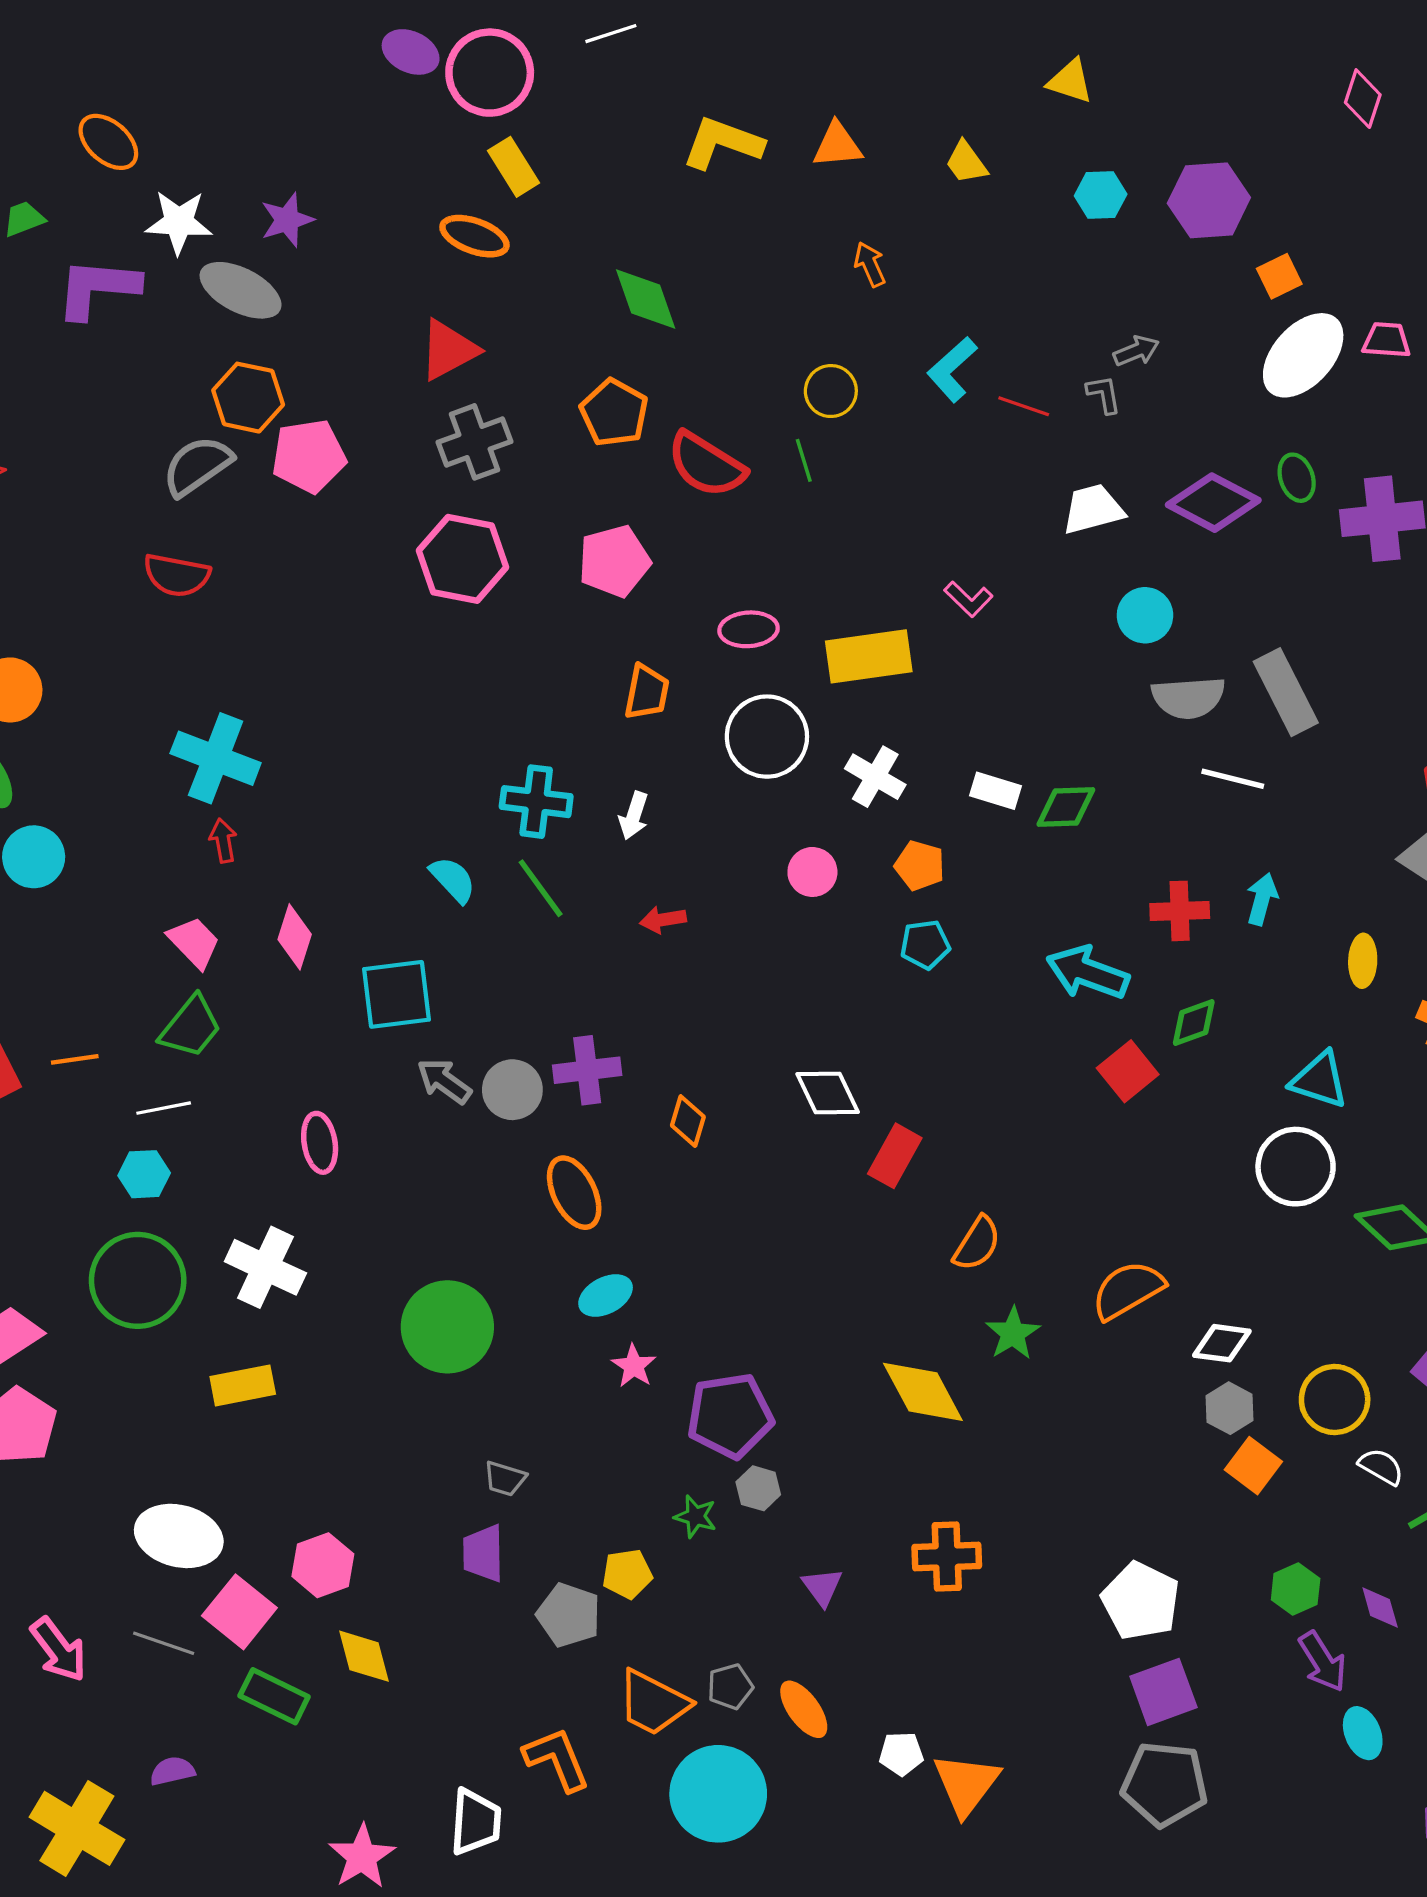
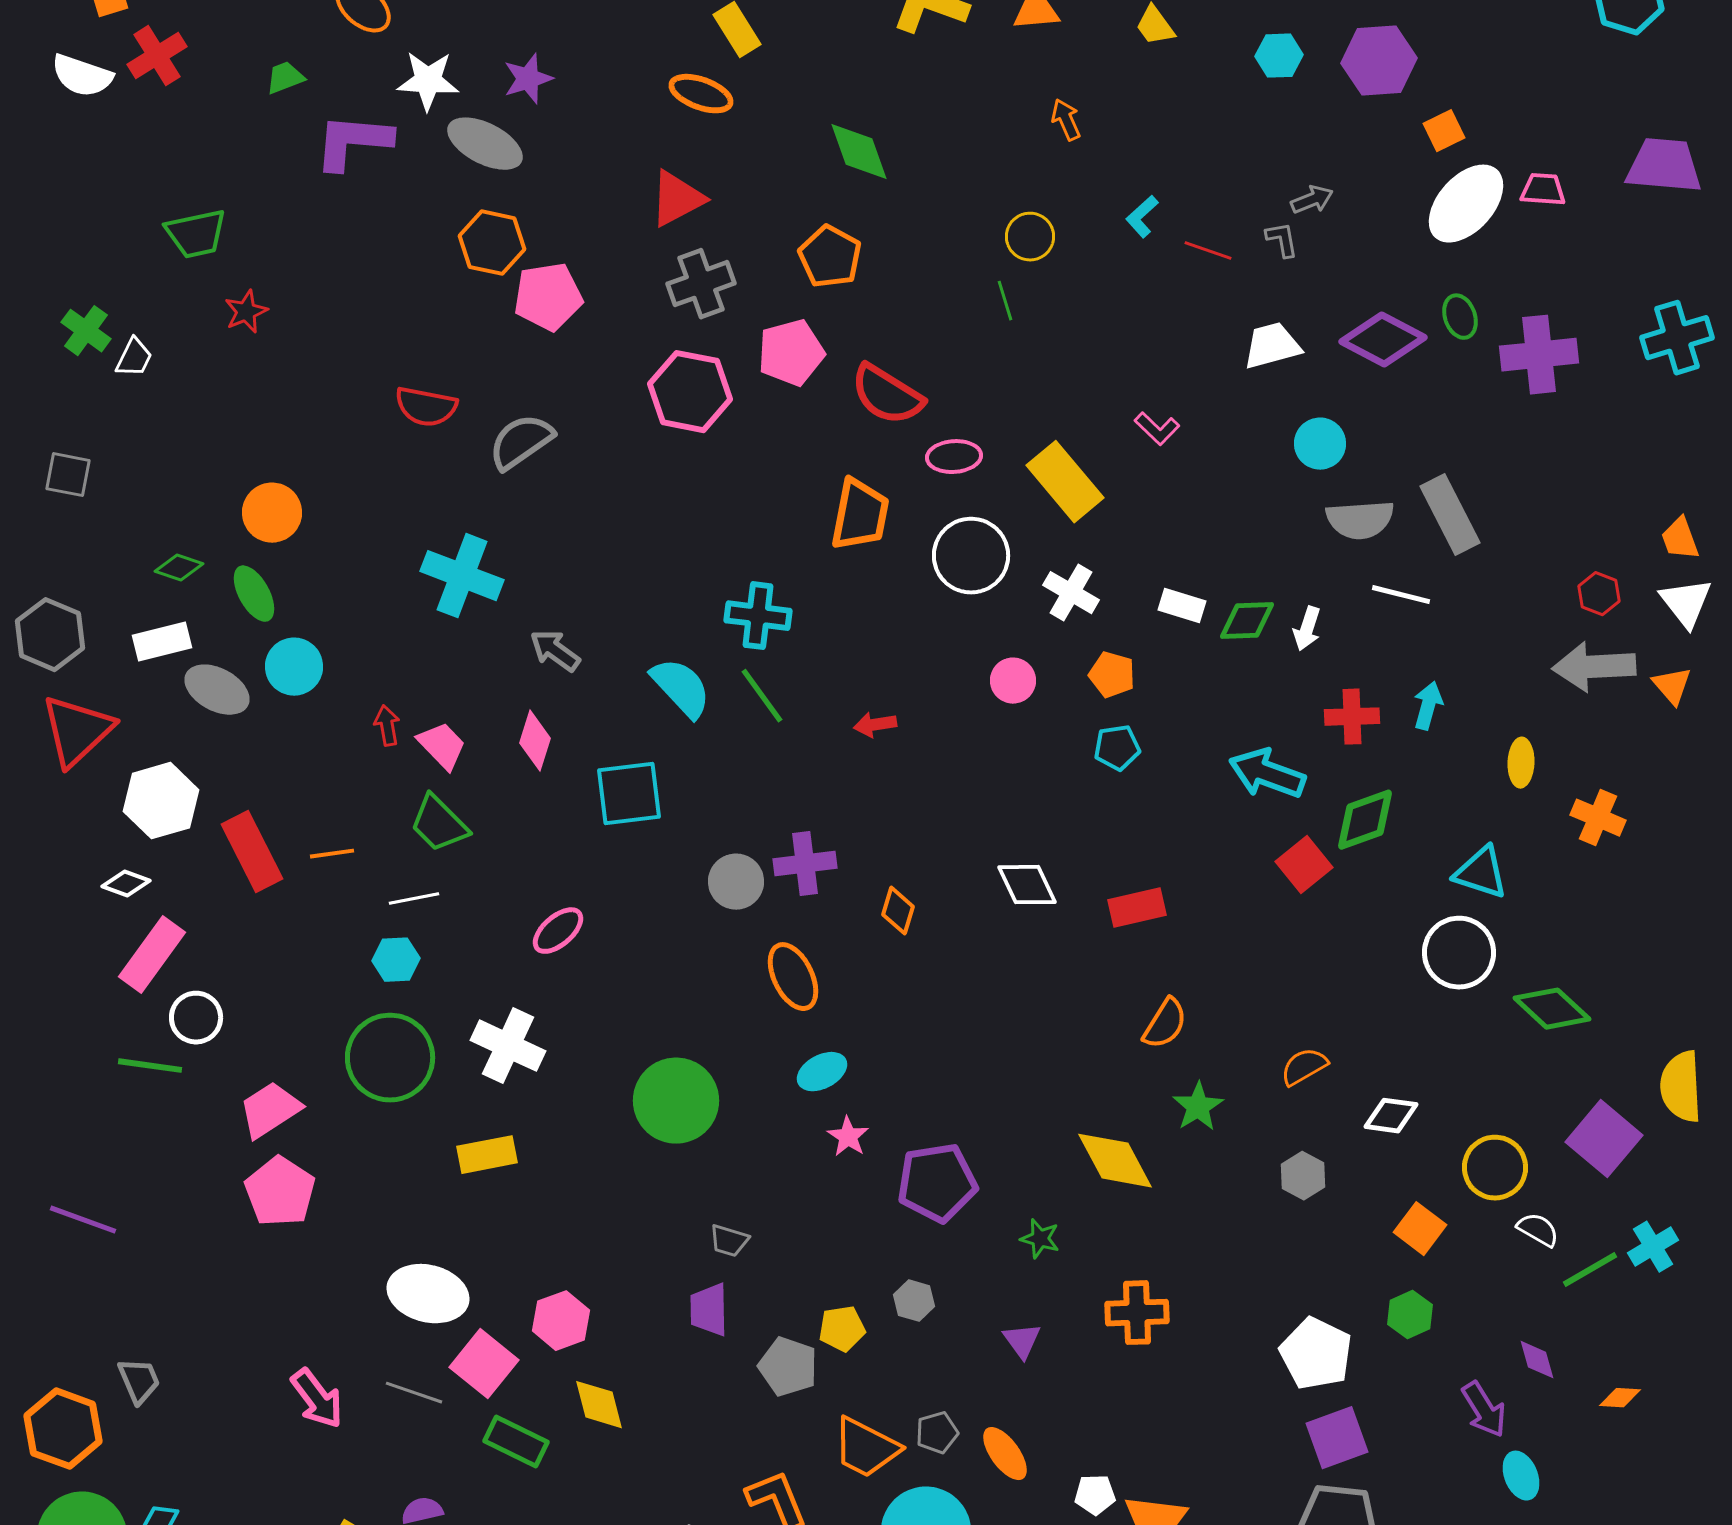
cyan L-shape: (952, 369) -> (1142, 217), size x0.7
red semicircle: (706, 465) -> (887, 395), moved
gray semicircle: (197, 466) -> (521, 442), moved
pink pentagon: (614, 561) -> (791, 353), moved
yellow rectangle: (869, 656) -> (1065, 482), turned 58
orange trapezoid: (647, 692) -> (860, 515), size x1.4
white arrow: (634, 816) -> (1307, 629), moved
red arrow: (223, 841) -> (387, 726), moved
cyan semicircle: (453, 880) -> (681, 688), size x1.4
green diamond: (1194, 1023) -> (1365, 820), size x1.4
green trapezoid: (191, 1027) -> (439, 824), turned 96
gray arrow: (444, 1081) -> (555, 651), moved
pink ellipse: (320, 1143) -> (558, 931), turned 58
red rectangle: (895, 1156) -> (1137, 908), moved, turned 48
orange semicircle: (1128, 1290) -> (1304, 1067), size x0.7
gray hexagon: (1229, 1408) -> (1303, 1176), moved
gray hexagon: (758, 1488) -> (914, 1301), moved
green star: (695, 1516) -> (1040, 1239), moved
green hexagon: (1296, 1589) -> (1410, 1315), moved

